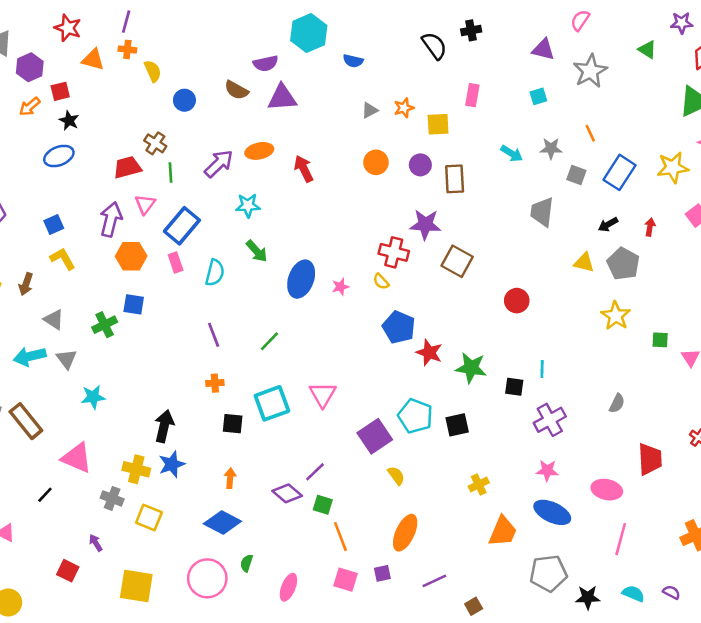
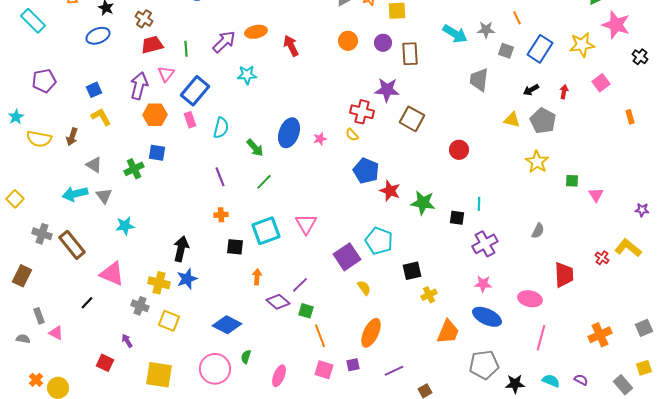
brown cross: (155, 143) -> (144, 19), moved
cyan arrow: (512, 153) -> (455, 34), size x1.4
green arrow: (257, 251) -> (255, 148), moved
black square: (457, 425) -> (412, 271), moved
orange arrow: (230, 478) -> (257, 277), moved

